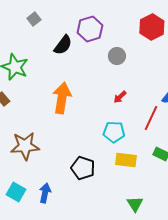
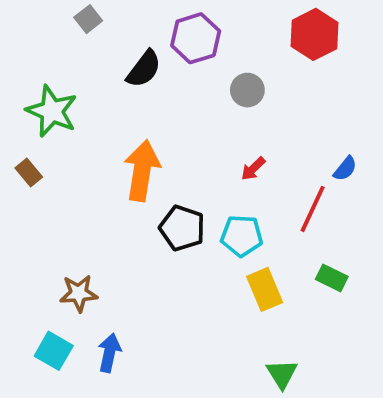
brown star: (25, 146) -> (79, 293), moved, size x0.7
yellow rectangle: (126, 160) -> (265, 289), turned 60
black pentagon: (83, 168) -> (182, 228), moved

